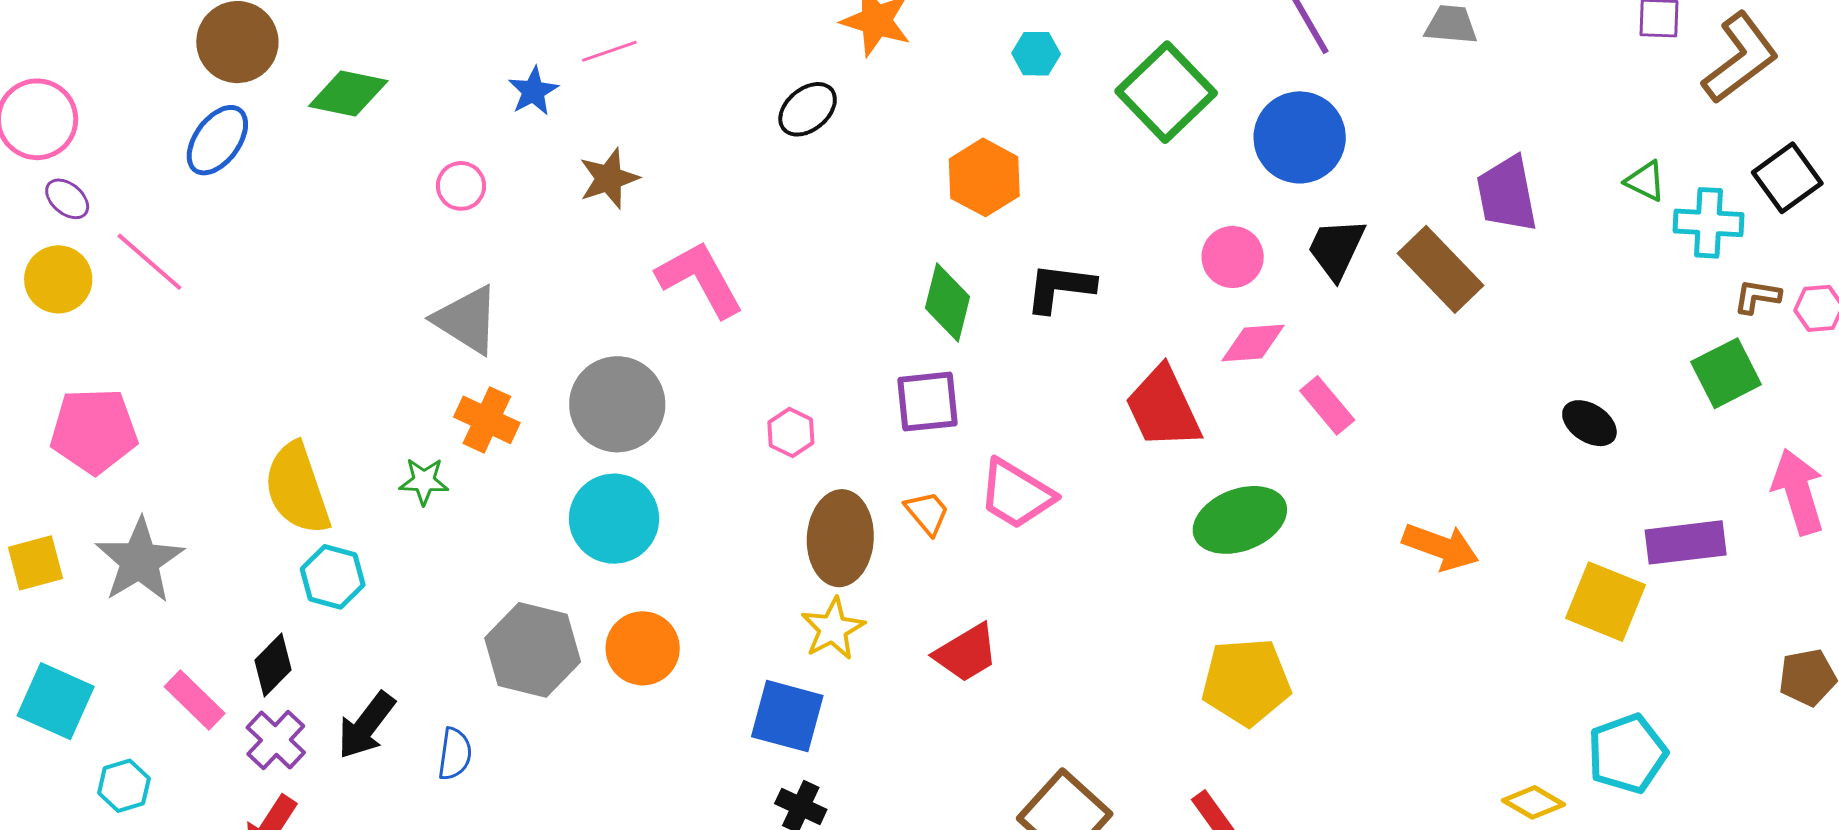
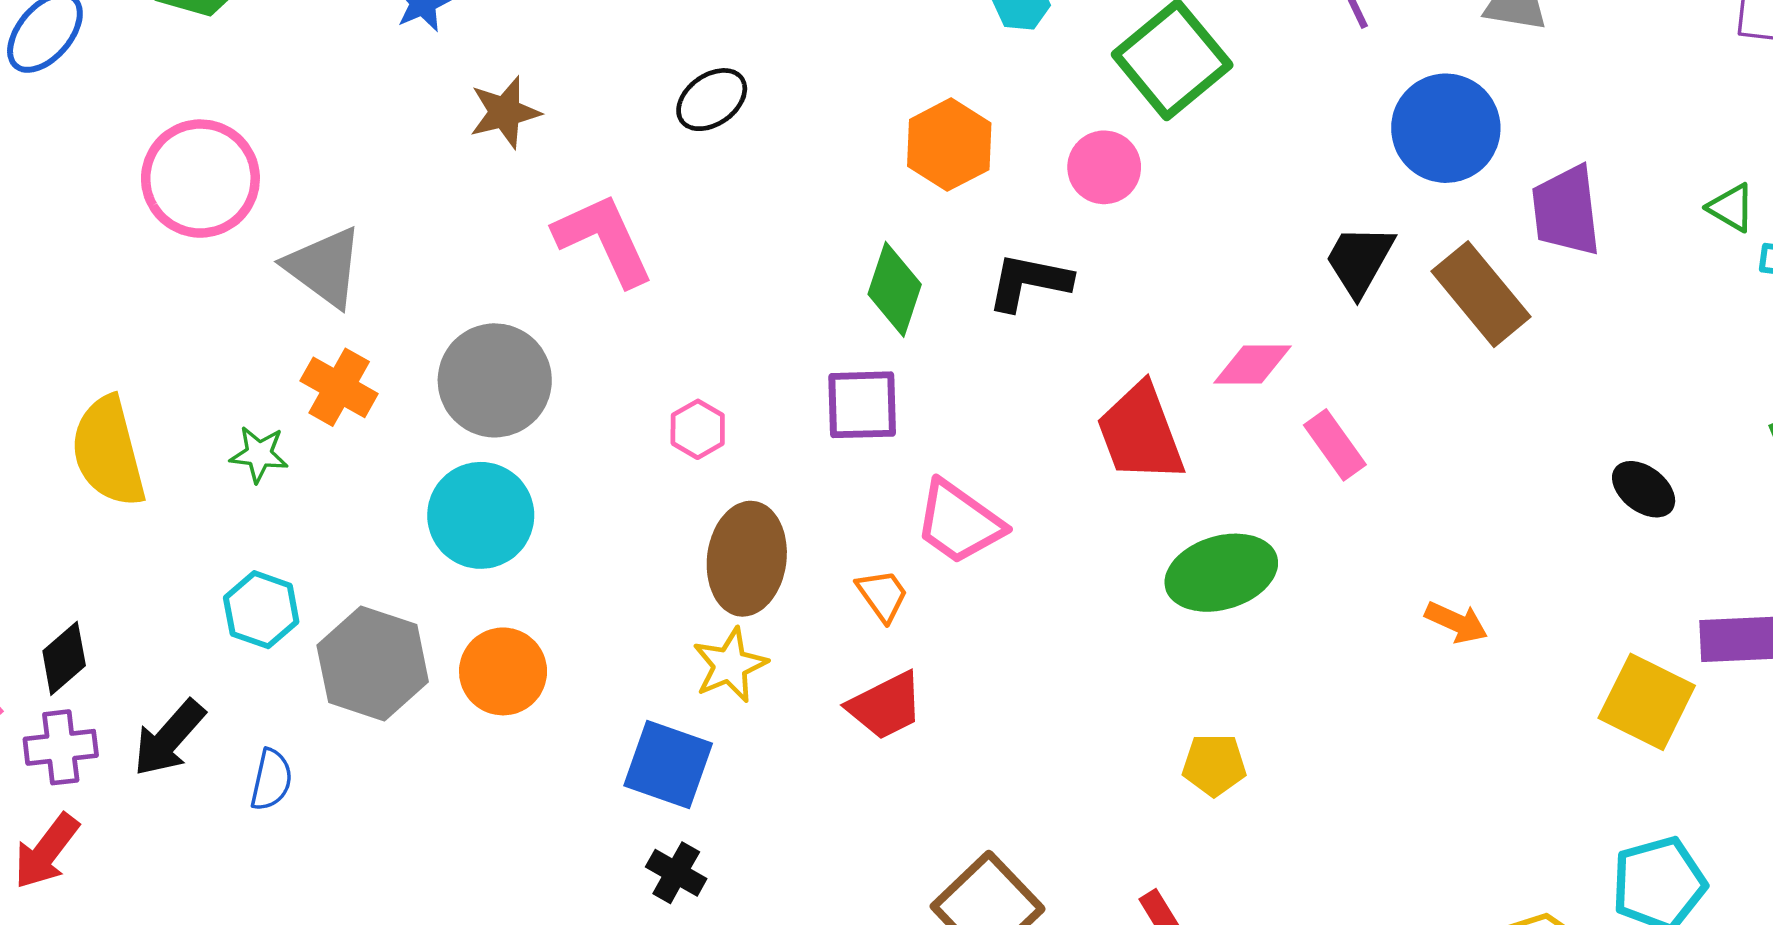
black ellipse: (808, 109) -> (712, 100), moved
blue circle: (1300, 137) -> (1446, 128), moved
pink circle: (461, 186) -> (200, 179), moved, size x2.0
pink circle: (1233, 257) -> (1104, 167), moved
orange trapezoid: (927, 513) -> (882, 595), moved
orange arrow: (1441, 547) -> (1456, 622), size x0.7
cyan hexagon: (333, 577) -> (261, 610), moved
yellow pentagon: (1246, 682) -> (1214, 765), size x0.6
purple cross: (276, 740) -> (61, 747), turned 36

